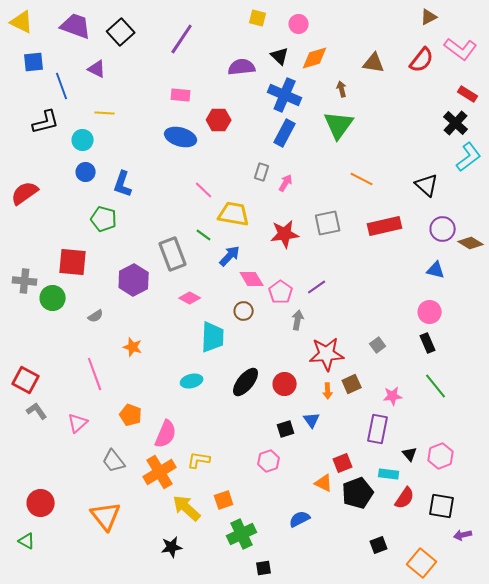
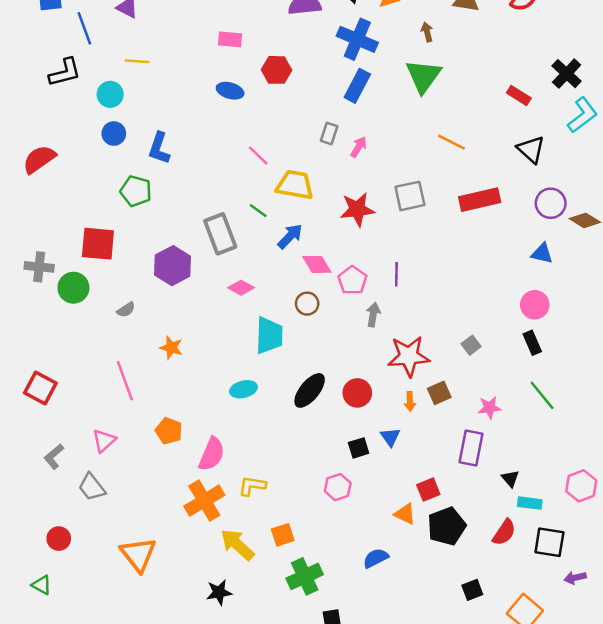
red rectangle: (468, 94) -> (519, 96), moved
blue ellipse: (181, 137) -> (230, 91), size x0.7
purple line: (317, 287) -> (396, 274), turned -54
gray L-shape: (37, 411) -> (54, 457), moved, turned -95
pink hexagon: (441, 456) -> (581, 486), moved
gray trapezoid: (114, 461) -> (92, 487), moved
cyan rectangle: (389, 474) -> (530, 503), moved
red circle: (41, 503) -> (59, 539), size x0.7

